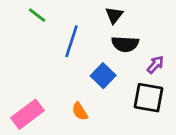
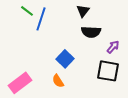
blue line: (71, 41) -> (41, 19), moved
blue square: (103, 76) -> (65, 59), moved

